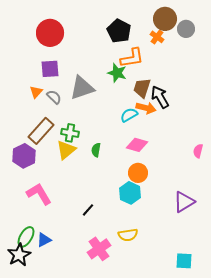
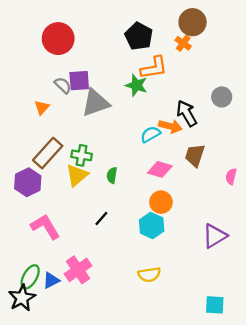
gray circle: (186, 29) -> (222, 97), moved
purple square: (50, 69) -> (79, 81), moved
brown trapezoid: (142, 88) -> (195, 155), moved
gray semicircle: (54, 97) -> (63, 85), moved
black line: (88, 210) -> (101, 218), moved
pink cross: (99, 249) -> (78, 270), moved

